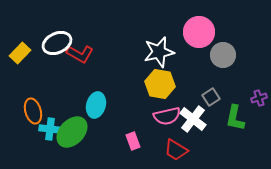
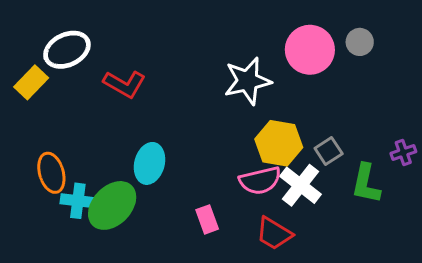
white ellipse: (57, 43) -> (67, 50), moved
gray circle: (223, 55) -> (360, 42), moved, size x0.7
yellow hexagon: (160, 84) -> (279, 143), moved

